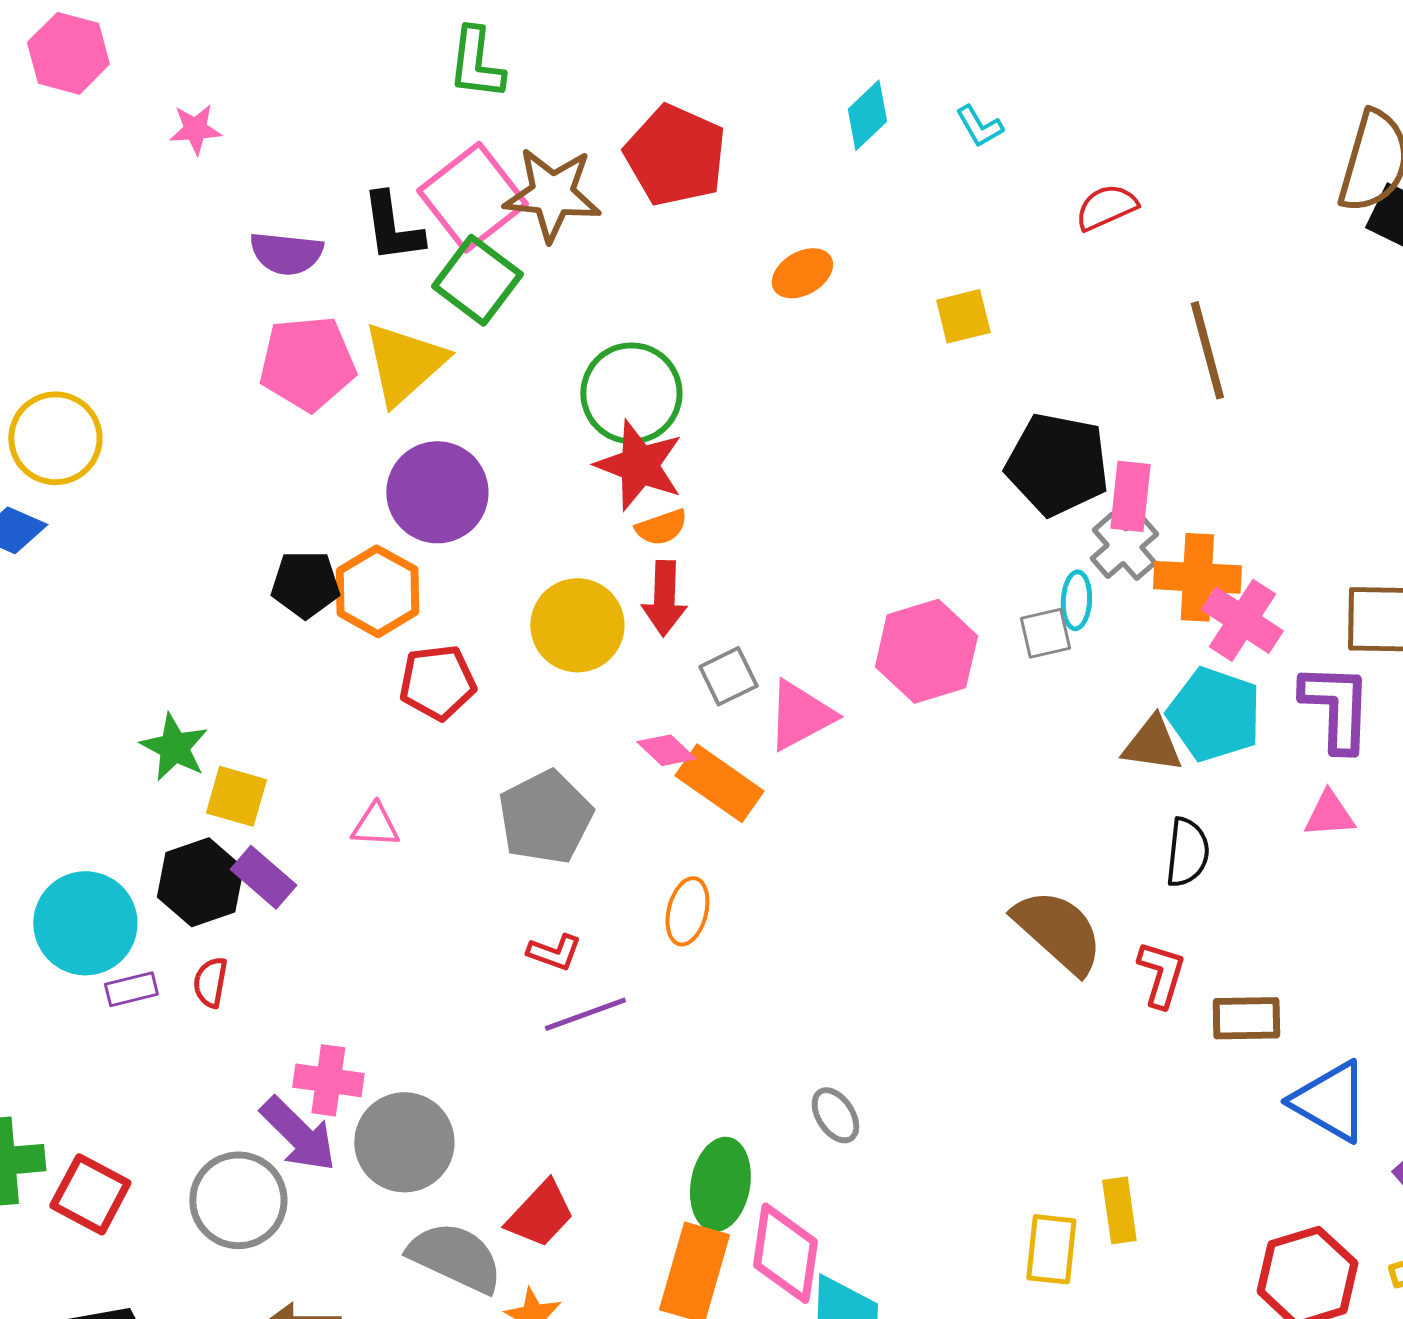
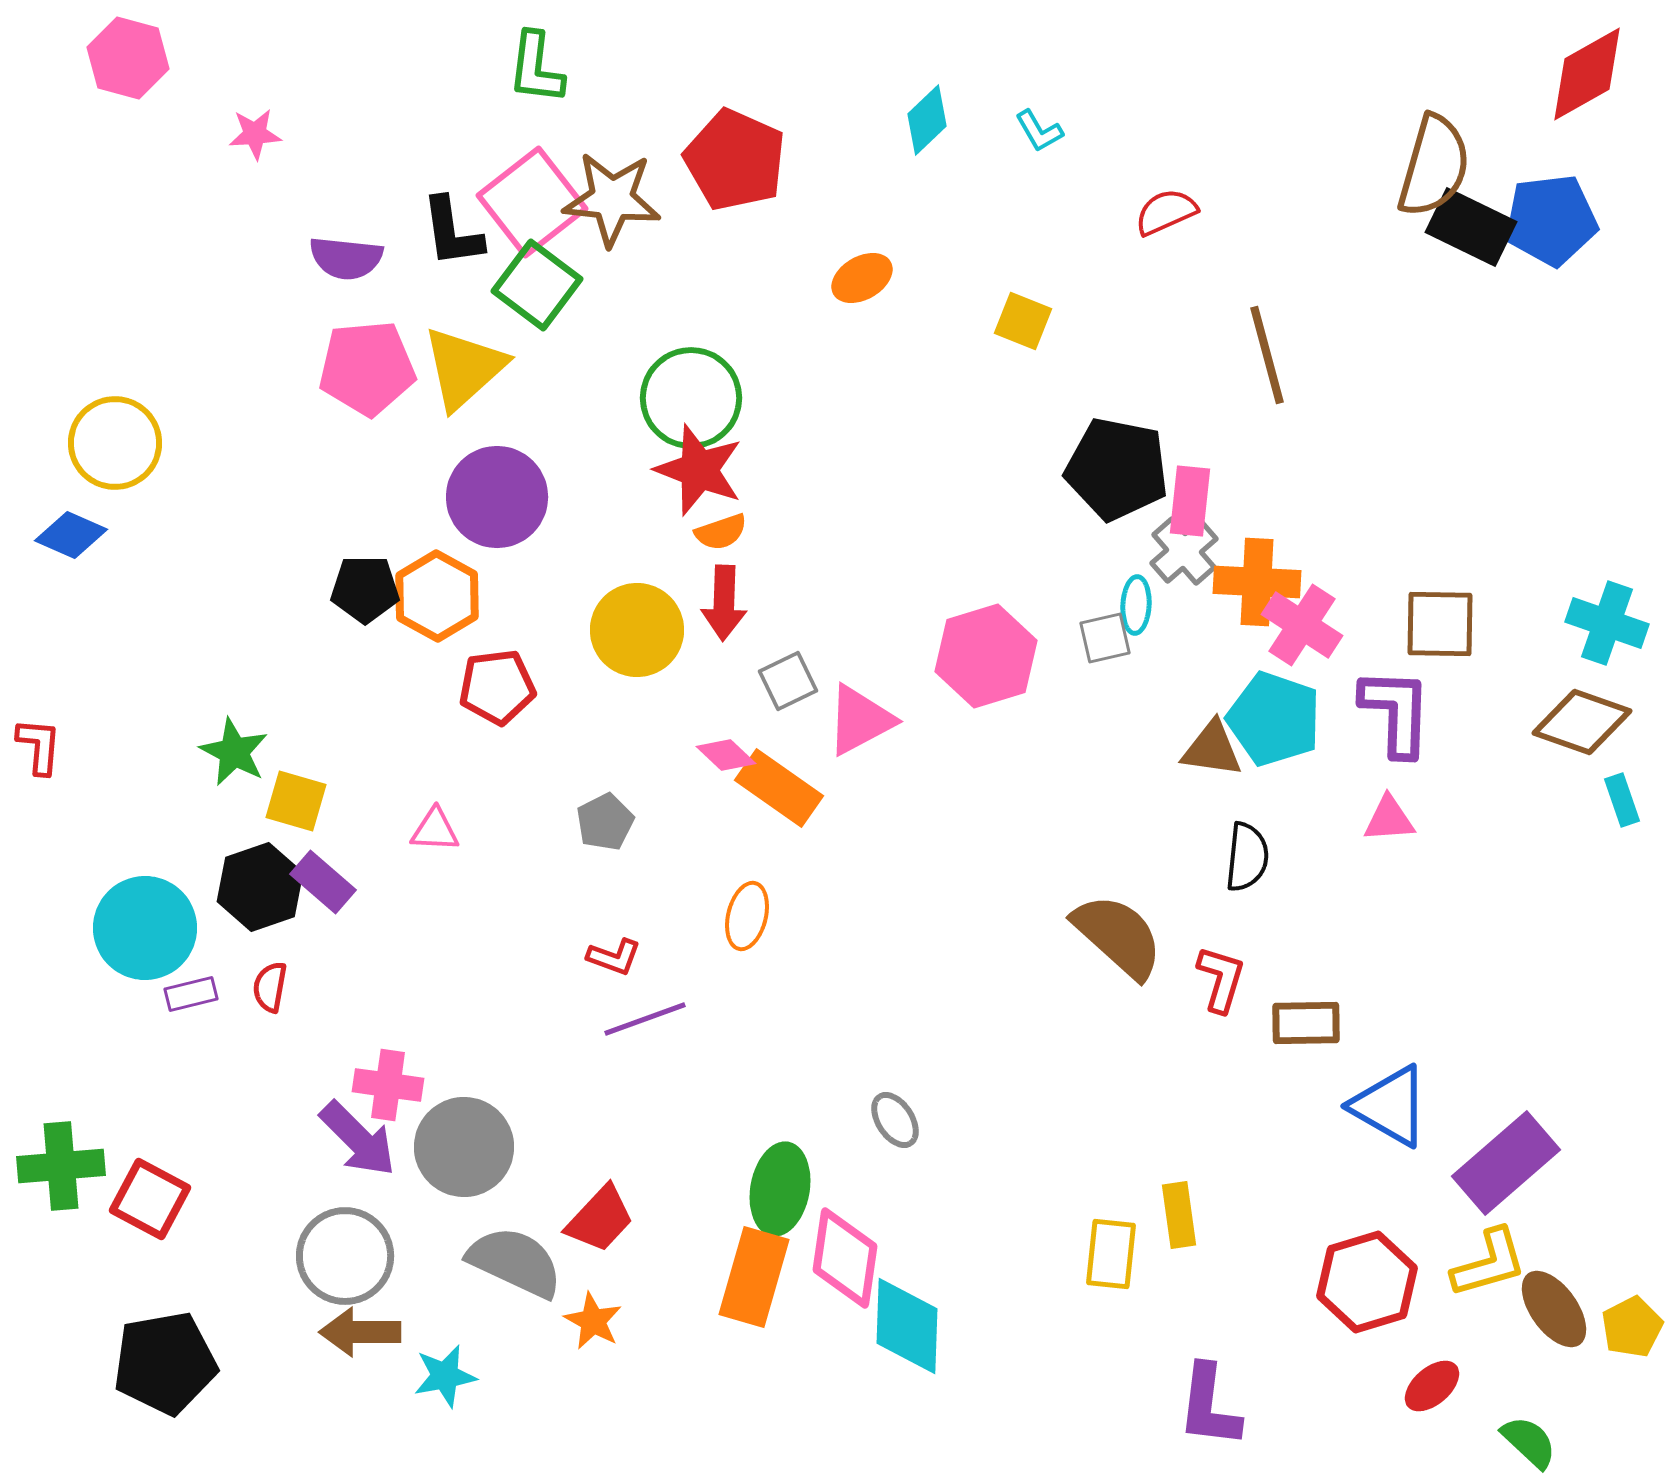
yellow square: (963, 316) -> (1023, 321), turned 36
gray pentagon: (545, 817) -> (605, 822), size x0.6
gray circle: (238, 1200) -> (345, 1256), moved

